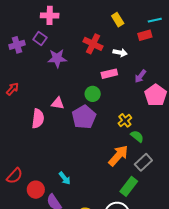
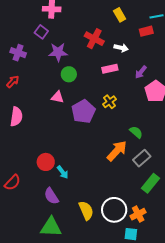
purple cross: (17, 45) -> (18, 53), moved, turned 35
green circle: (93, 94) -> (69, 74), moved
pink semicircle: (38, 119) -> (16, 117), moved
yellow cross: (125, 120) -> (109, 102), moved
red semicircle: (15, 176) -> (12, 183), moved
green rectangle: (129, 186) -> (150, 183), moved
red circle: (36, 190) -> (46, 162), moved

